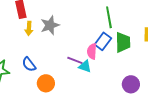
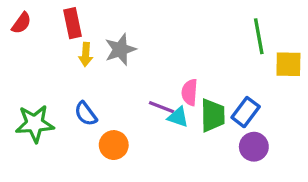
green line: (109, 17) -> (259, 36), moved
blue rectangle: (103, 41) -> (246, 112), moved
green trapezoid: (123, 42) -> (213, 115), moved

